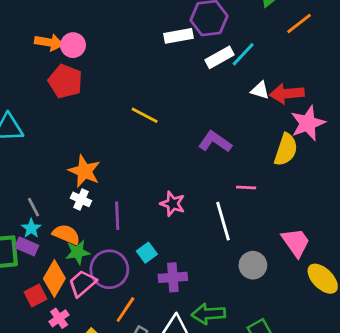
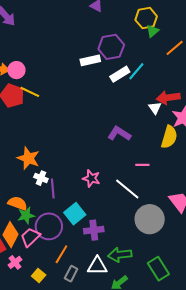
white triangle: (260, 90) -> (155, 108), moved, turned 40
yellow line: (145, 115) -> (30, 92), moved
white cross: (81, 199) -> (41, 178), moved
white line: (223, 221) -> (127, 189), turned -32
cyan square: (147, 253) -> (75, 214), size x1.5
gray circle: (253, 265) -> (150, 219), size x1.5

